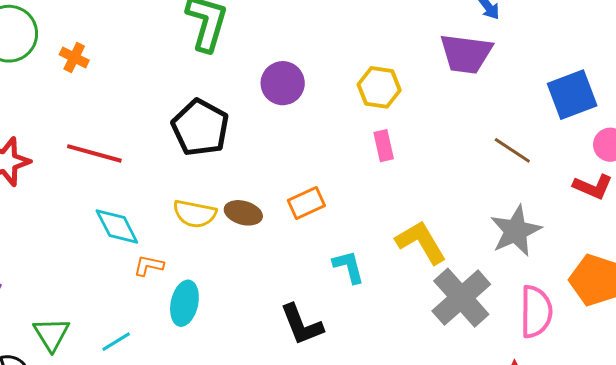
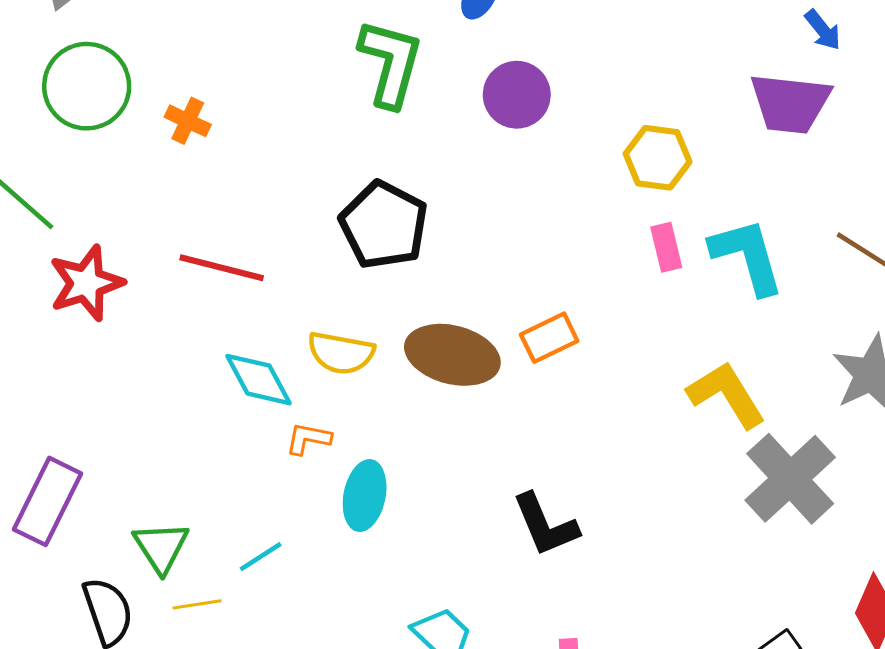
purple circle: (283, 83) -> (517, 95), moved
brown ellipse: (243, 213) -> (452, 355), size x1.6
yellow semicircle: (195, 214) -> (341, 353), moved
cyan L-shape: (349, 267) -> (747, 256), moved, size x1.5

